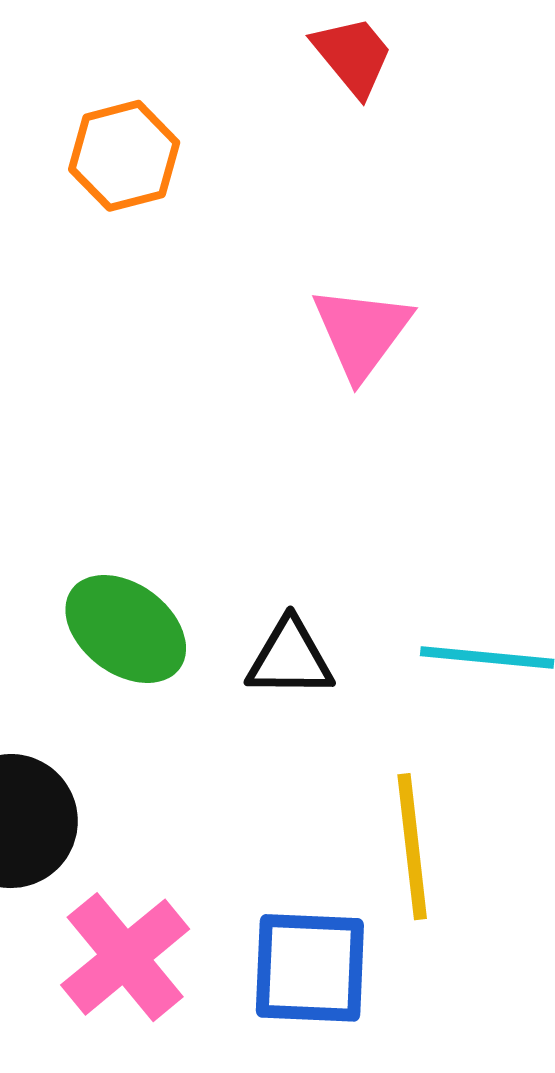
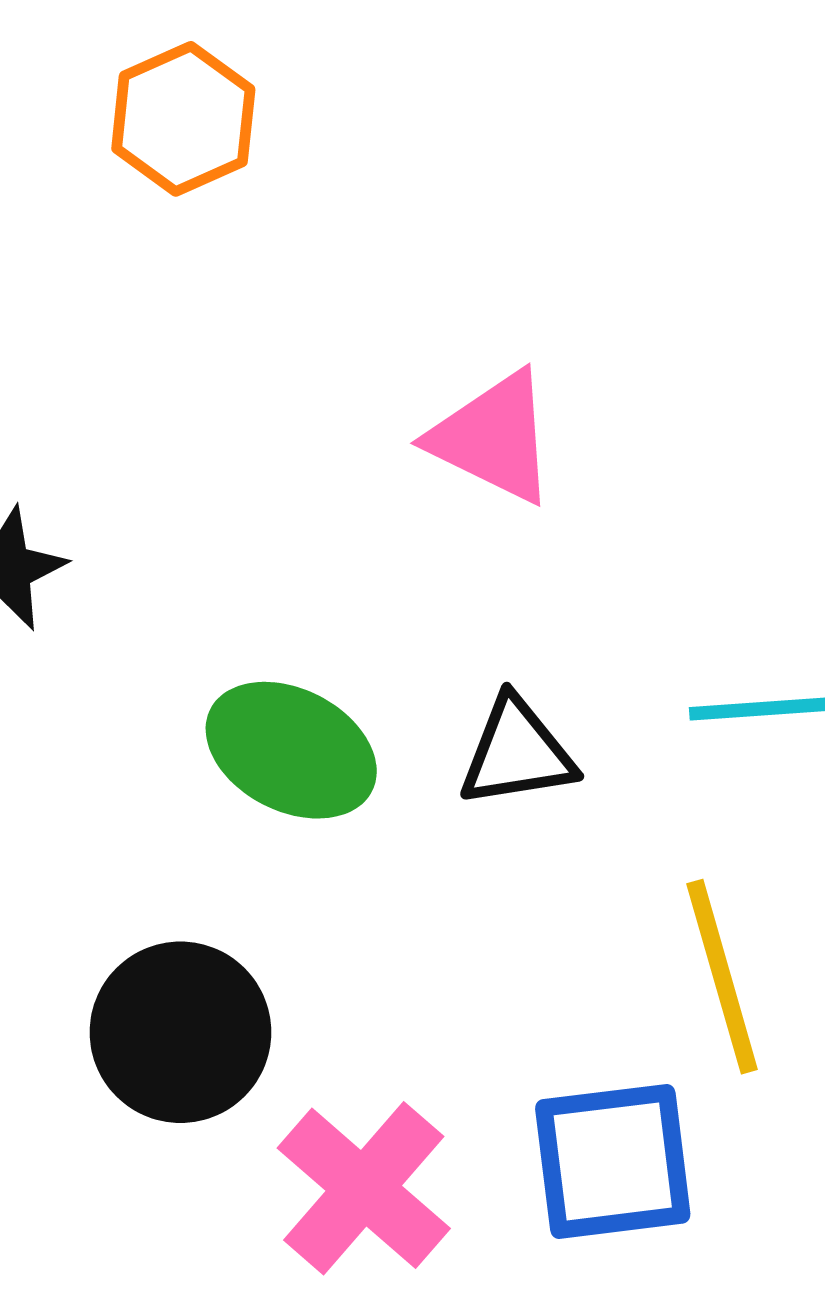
pink triangle: (362, 332) -> (493, 437), moved, turned -31

